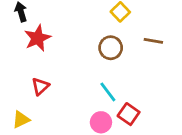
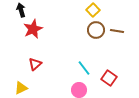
brown circle: (111, 48) -> (96, 30), moved
red square: (129, 114) -> (109, 78), moved

